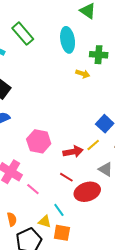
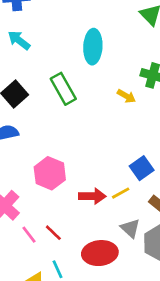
green rectangle: (23, 34) -> (63, 89), moved
cyan ellipse: (68, 40) -> (93, 47), moved
red line: (66, 177) -> (53, 233), moved

